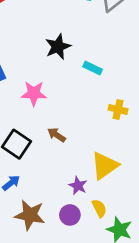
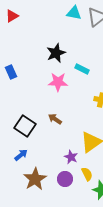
pink star: (34, 93) -> (58, 82), moved
brown star: (30, 215) -> (35, 179), turned 30

